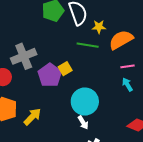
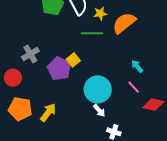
gray cross: (24, 56) -> (30, 54), size x0.7
pink line: (127, 66) -> (134, 87), moved, turned 64

